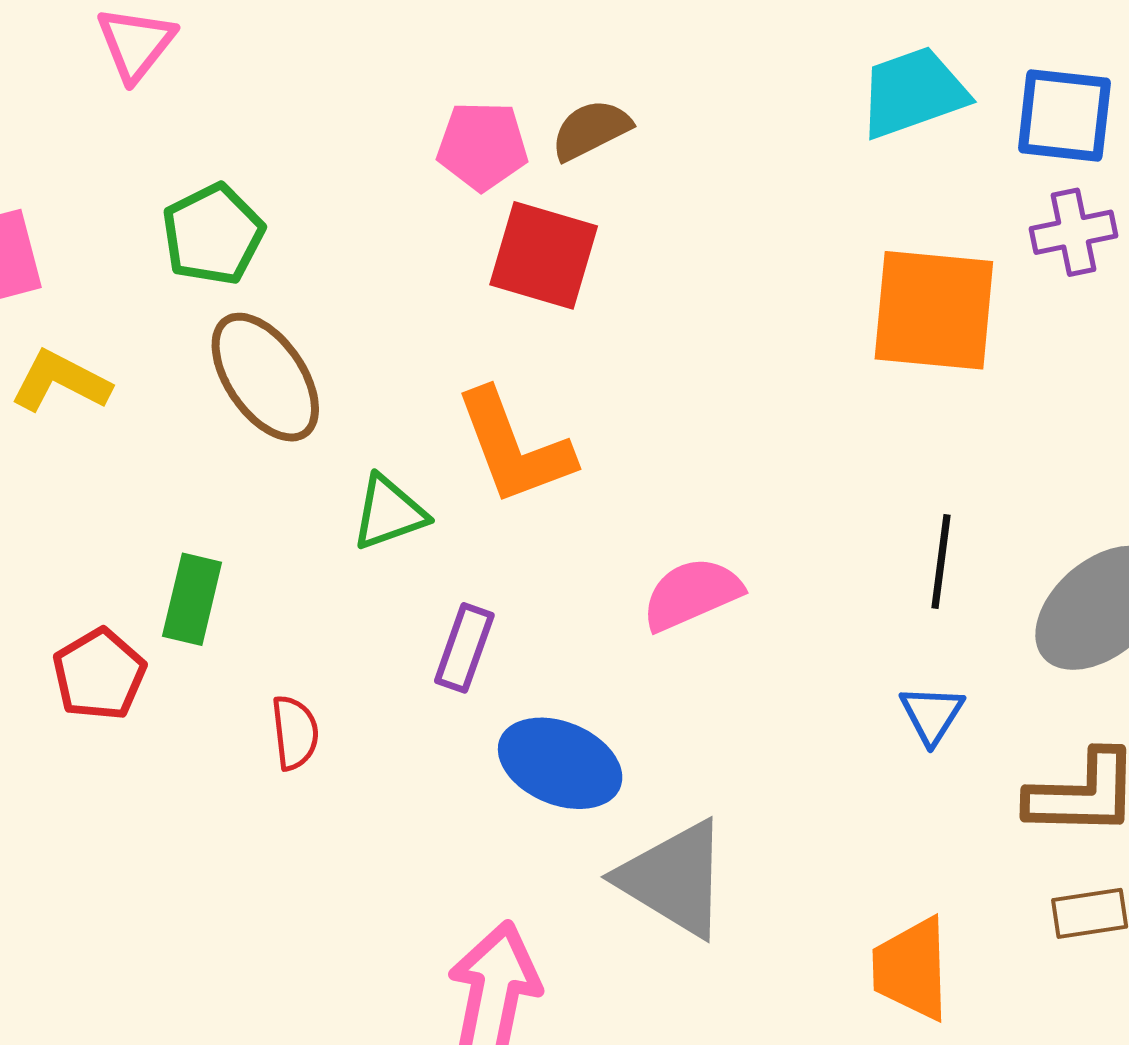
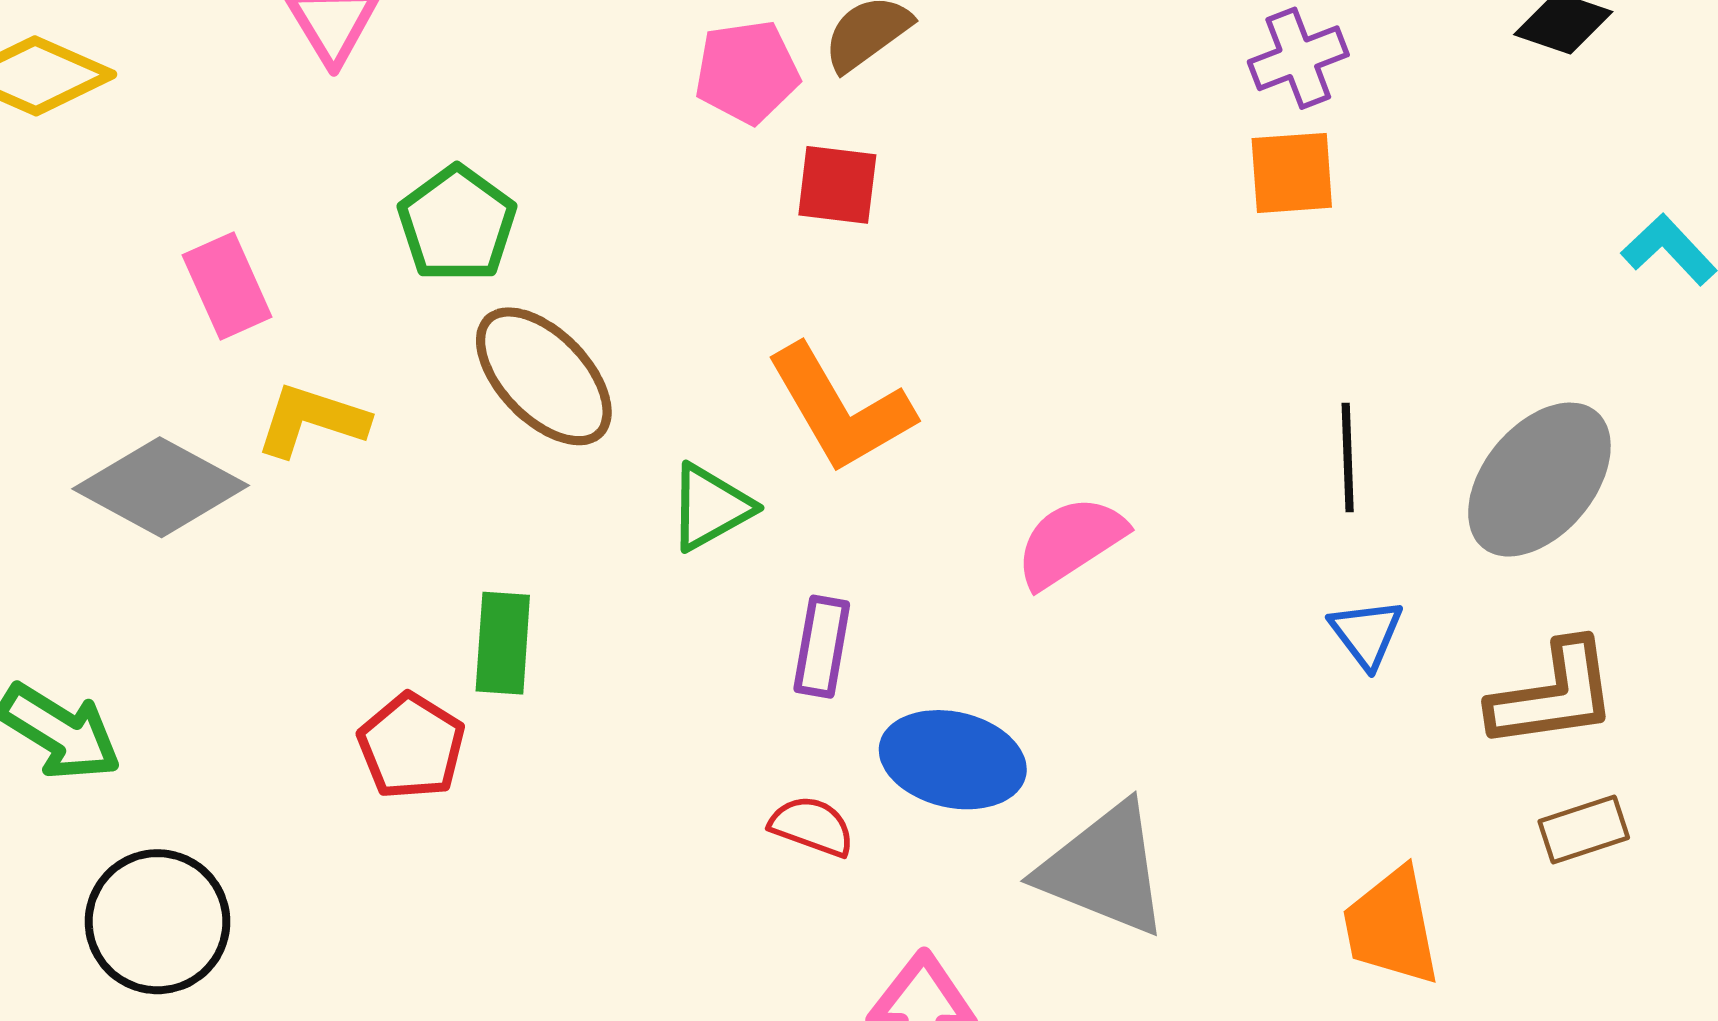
purple cross: (1073, 232) -> (1298, 58), moved
red square: (544, 255) -> (837, 185), size x0.7
orange square: (934, 310) -> (1292, 173), size x0.6
red semicircle: (295, 733) -> (812, 826), moved, turned -54

